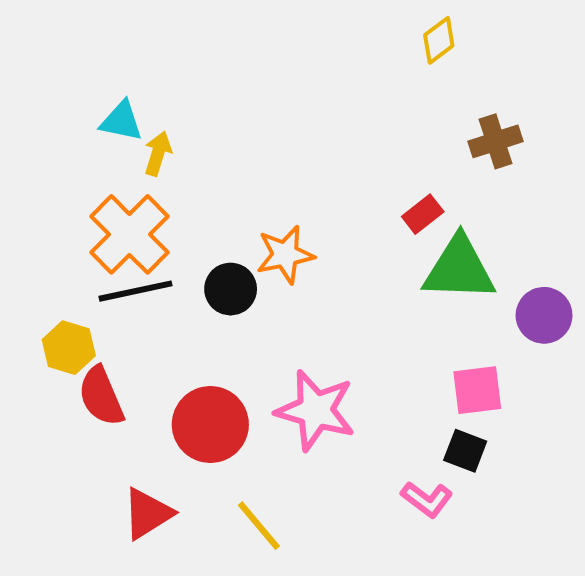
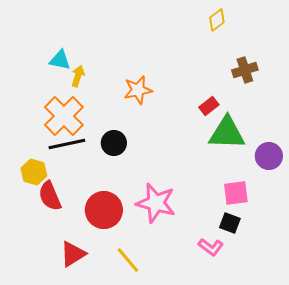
orange star: (285, 255) -> (138, 90), moved

